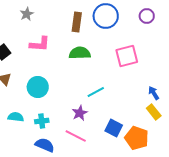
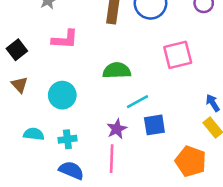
green semicircle: (80, 53) -> (117, 70), moved
blue square: (114, 128) -> (154, 125), moved, turned -36
pink line: (76, 136) -> (112, 159), turned 65

